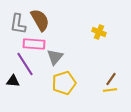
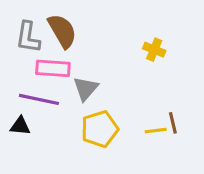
purple line: (25, 64) -> (39, 99), turned -45
brown line: (111, 79) -> (173, 123), turned -48
yellow line: (110, 90) -> (156, 131), moved

